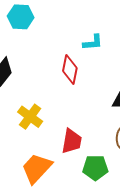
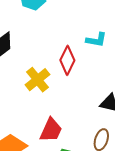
yellow cross: (30, 117) -> (37, 80), moved

